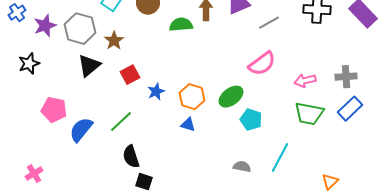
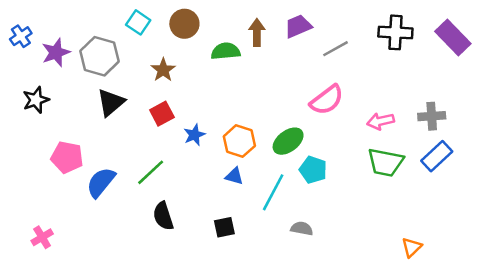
brown star: (114, 41) -> (163, 70), moved
cyan line: (280, 158) -> (273, 192), moved
black square: (144, 182) -> (224, 227), moved, turned -30

